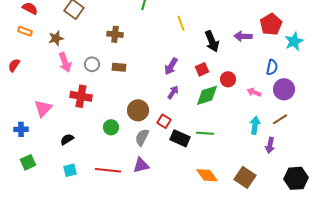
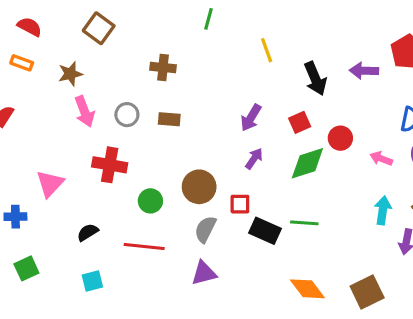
red square: (164, 121) -> (240, 204), turned -32
green circle: (111, 127) -> (150, 201), moved
red line: (108, 170) -> (144, 246), moved
brown square: (245, 177) -> (367, 292), turned 30

